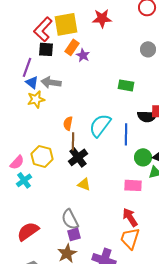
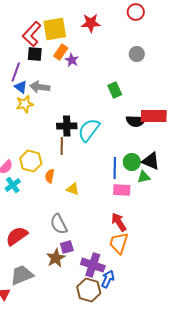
green rectangle: (126, 85) -> (115, 90), turned 56
orange semicircle: (68, 123) -> (50, 176), moved
blue line: (126, 134) -> (115, 168), moved
black cross: (78, 157) -> (67, 126), moved, turned 36
purple square: (74, 234) -> (67, 247), moved

